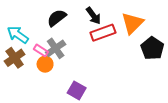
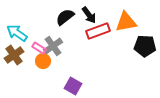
black semicircle: (57, 18) -> (65, 17), moved
orange triangle: (132, 23) -> (126, 22), turned 35
black pentagon: (152, 48) -> (145, 46), turned -30

